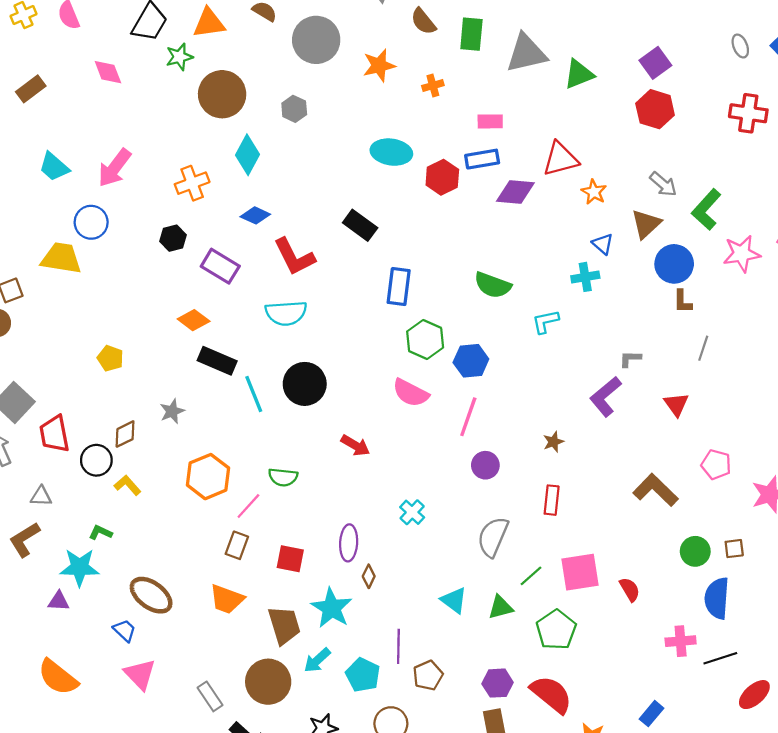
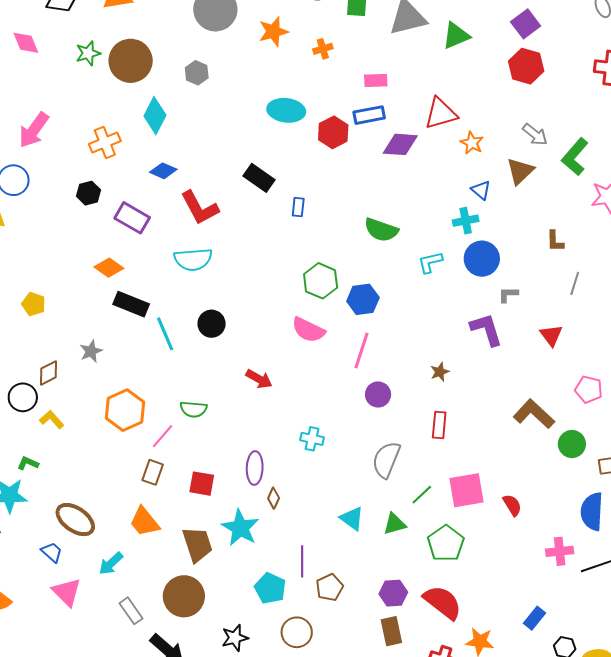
green star: (179, 57) -> (88, 53), moved
blue circle: (674, 264) -> (482, 259), moved
blue rectangle: (399, 286) -> (298, 207), moved, size x0.6
black circle: (305, 384) -> (212, 324), size x0.7
purple L-shape: (606, 397) -> (486, 329), turned 114
cyan cross: (412, 512) -> (312, 439), turned -30
green circle: (695, 551) -> (572, 444), moved
orange trapezoid: (227, 599) -> (144, 522), turned 32
cyan arrow: (317, 660) -> (111, 563), moved

